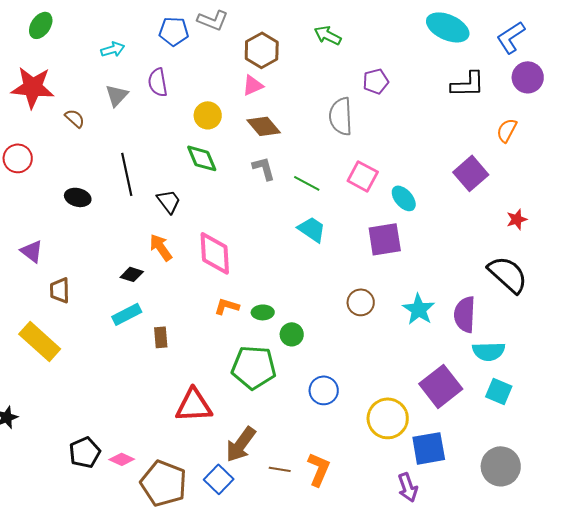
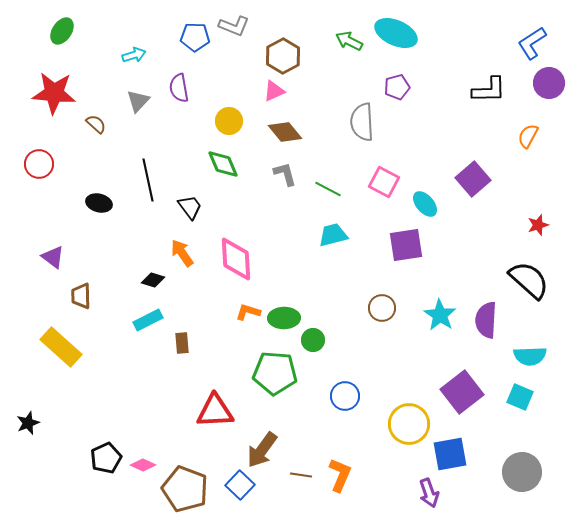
cyan ellipse: (448, 27) -> (396, 33), moved
purple square: (471, 173) -> (473, 179), moved
cyan trapezoid: (312, 229) -> (333, 235), turned -48
green ellipse: (263, 312) -> (284, 318), size x1.4
cyan semicircle: (489, 351) -> (530, 356), moved

